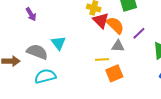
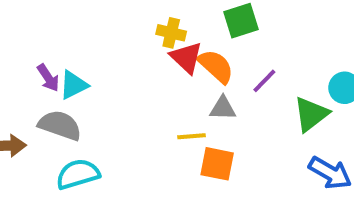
purple arrow: (31, 14) -> (48, 78), moved
cyan triangle: (59, 43) -> (73, 85), moved, turned 42
orange square: (114, 73) -> (217, 164), turned 36

